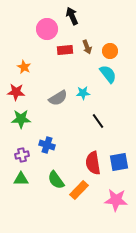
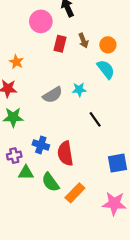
red rectangle: (65, 50) -> (60, 44), turned -70
red semicircle: (93, 163) -> (65, 153), moved
green triangle: (21, 179) -> (26, 173), moved

